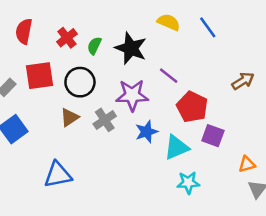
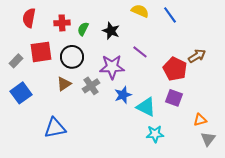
red cross: (67, 38) -> (62, 23), turned 35
black star: (131, 48) -> (111, 31), size x0.7
red pentagon: (192, 107) -> (175, 69), moved
cyan triangle: (176, 147) -> (146, 107), turned 50

